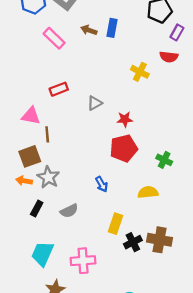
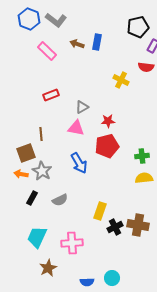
pink triangle: (31, 116) -> (76, 128), moved
green cross: (164, 160) -> (142, 156), turned -32
blue arrow: (102, 184) -> (79, 163), moved, size x1.5
yellow semicircle: (148, 192) -> (144, 178), moved

